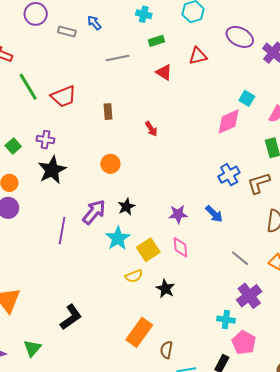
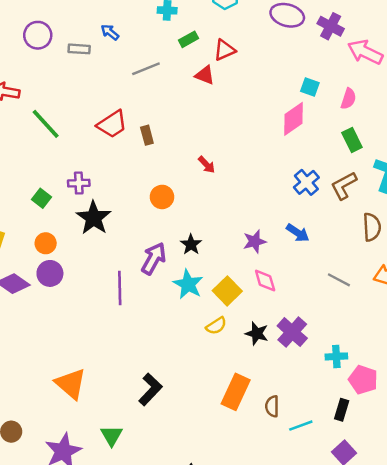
red triangle: (198, 56) -> (225, 50), moved
red trapezoid: (64, 96) -> (112, 124), moved
red arrow: (151, 129) -> (207, 165), moved
purple cross: (249, 296) -> (292, 332), moved

